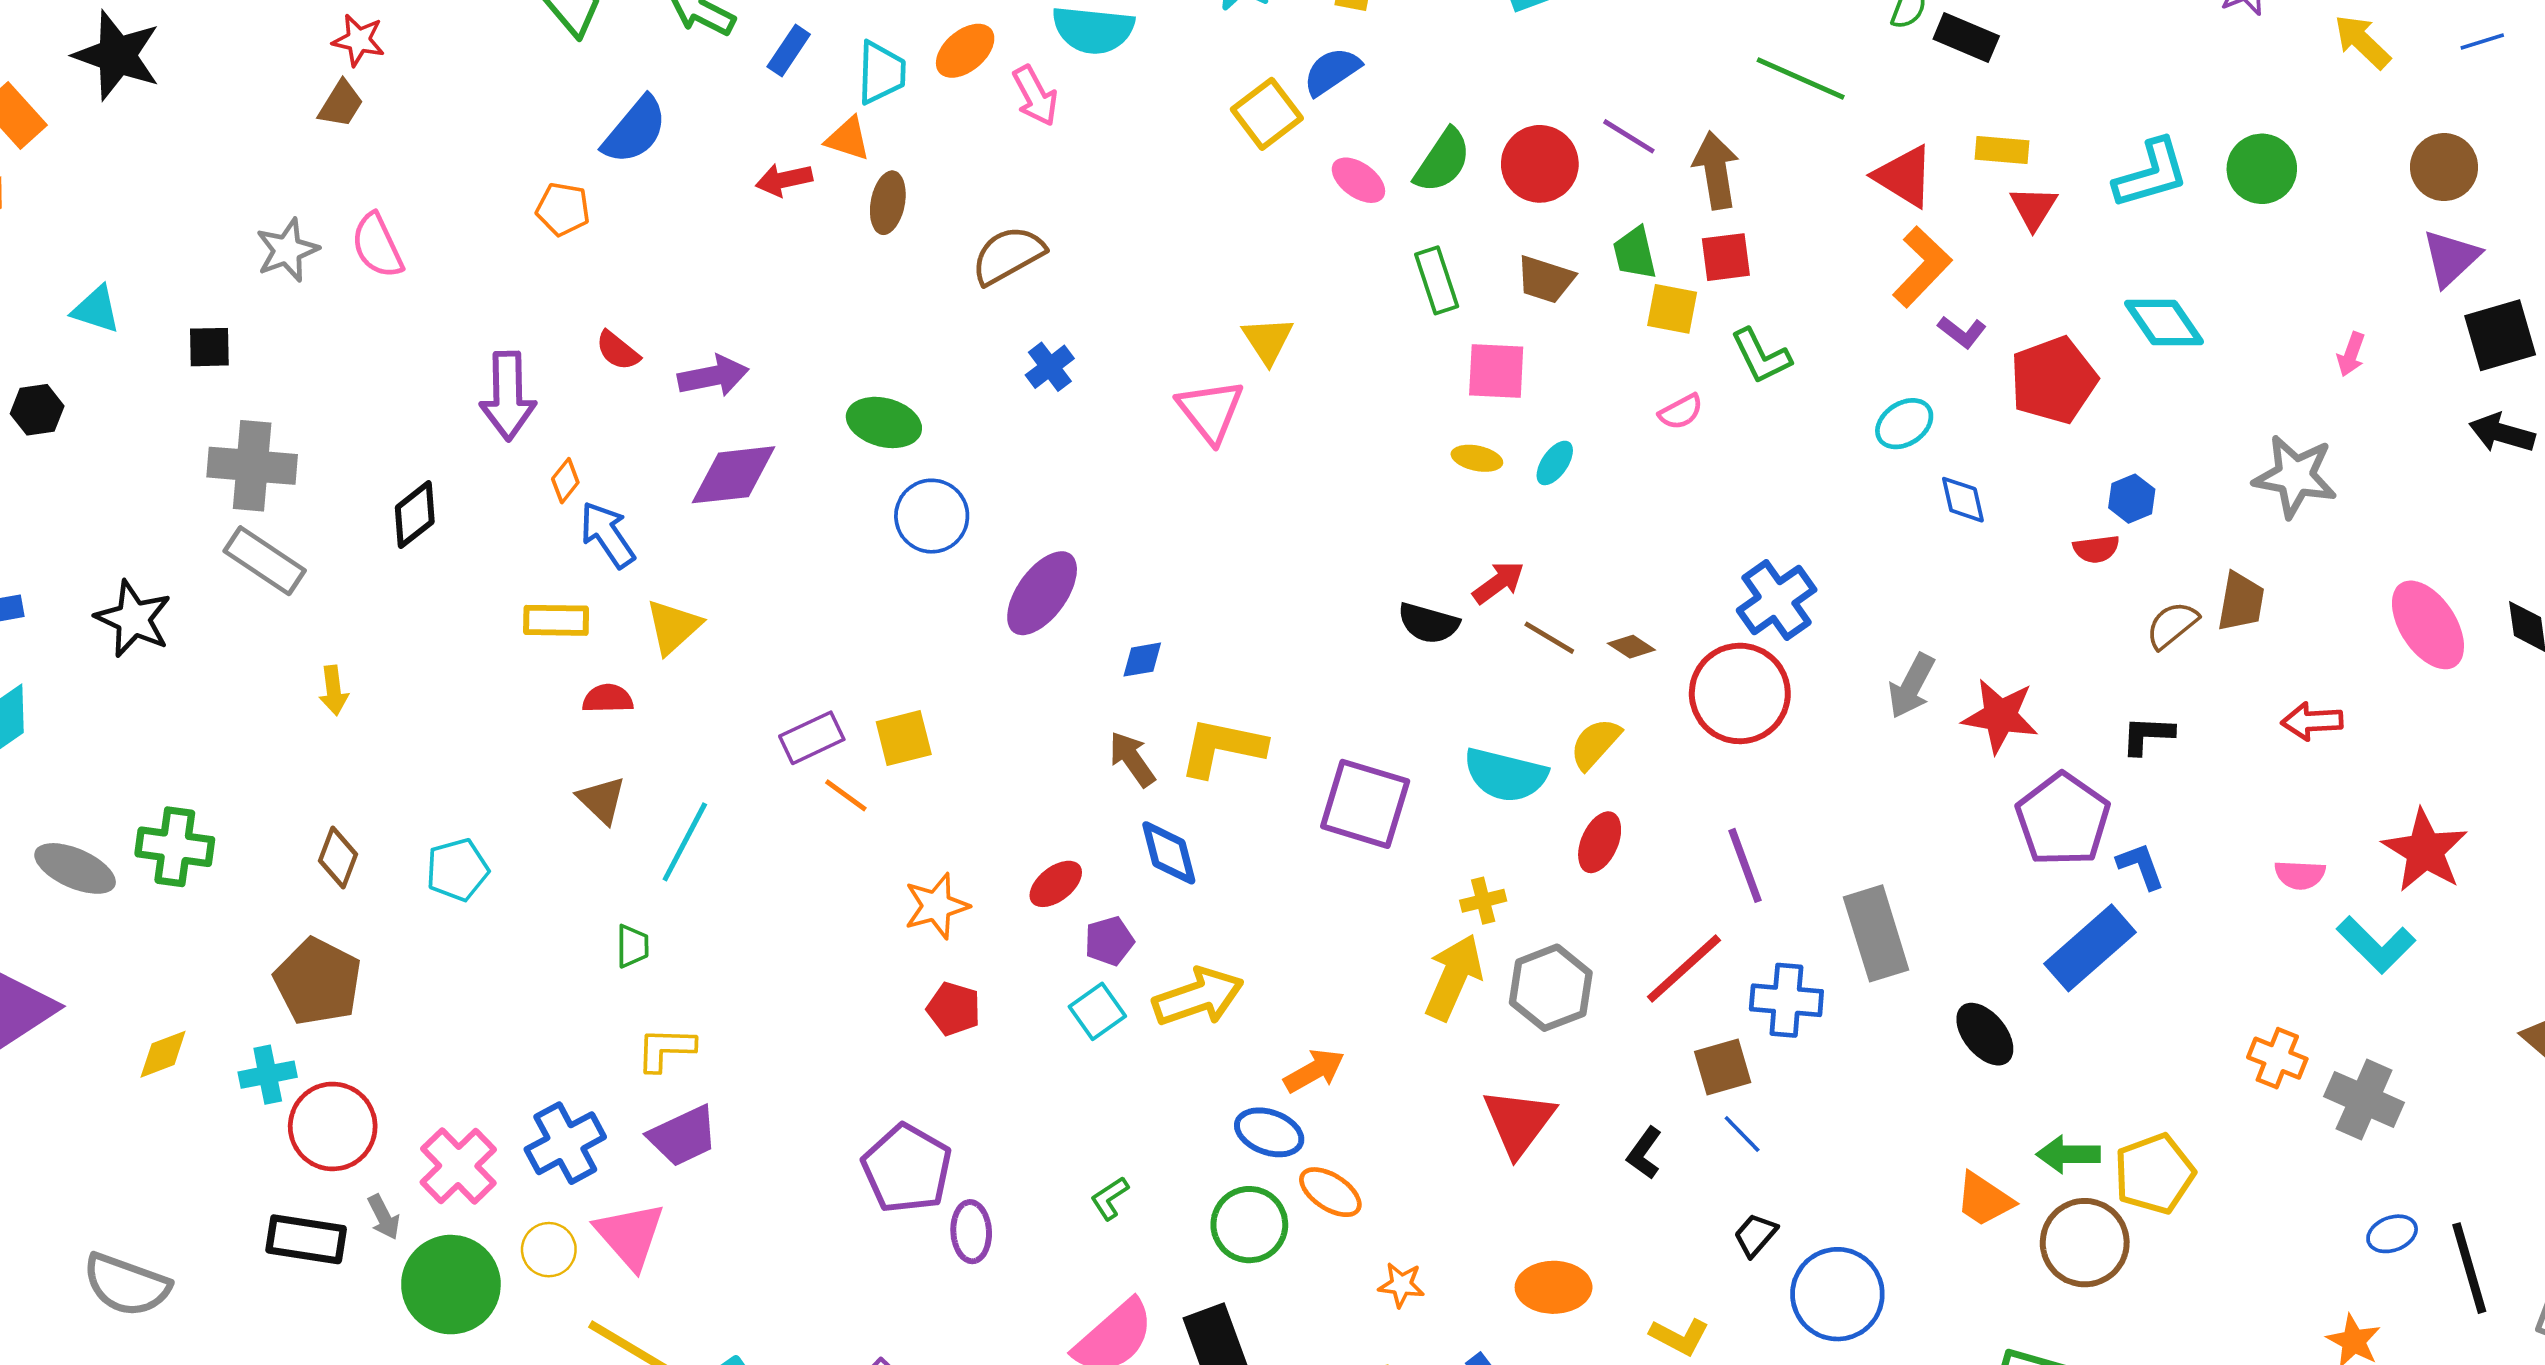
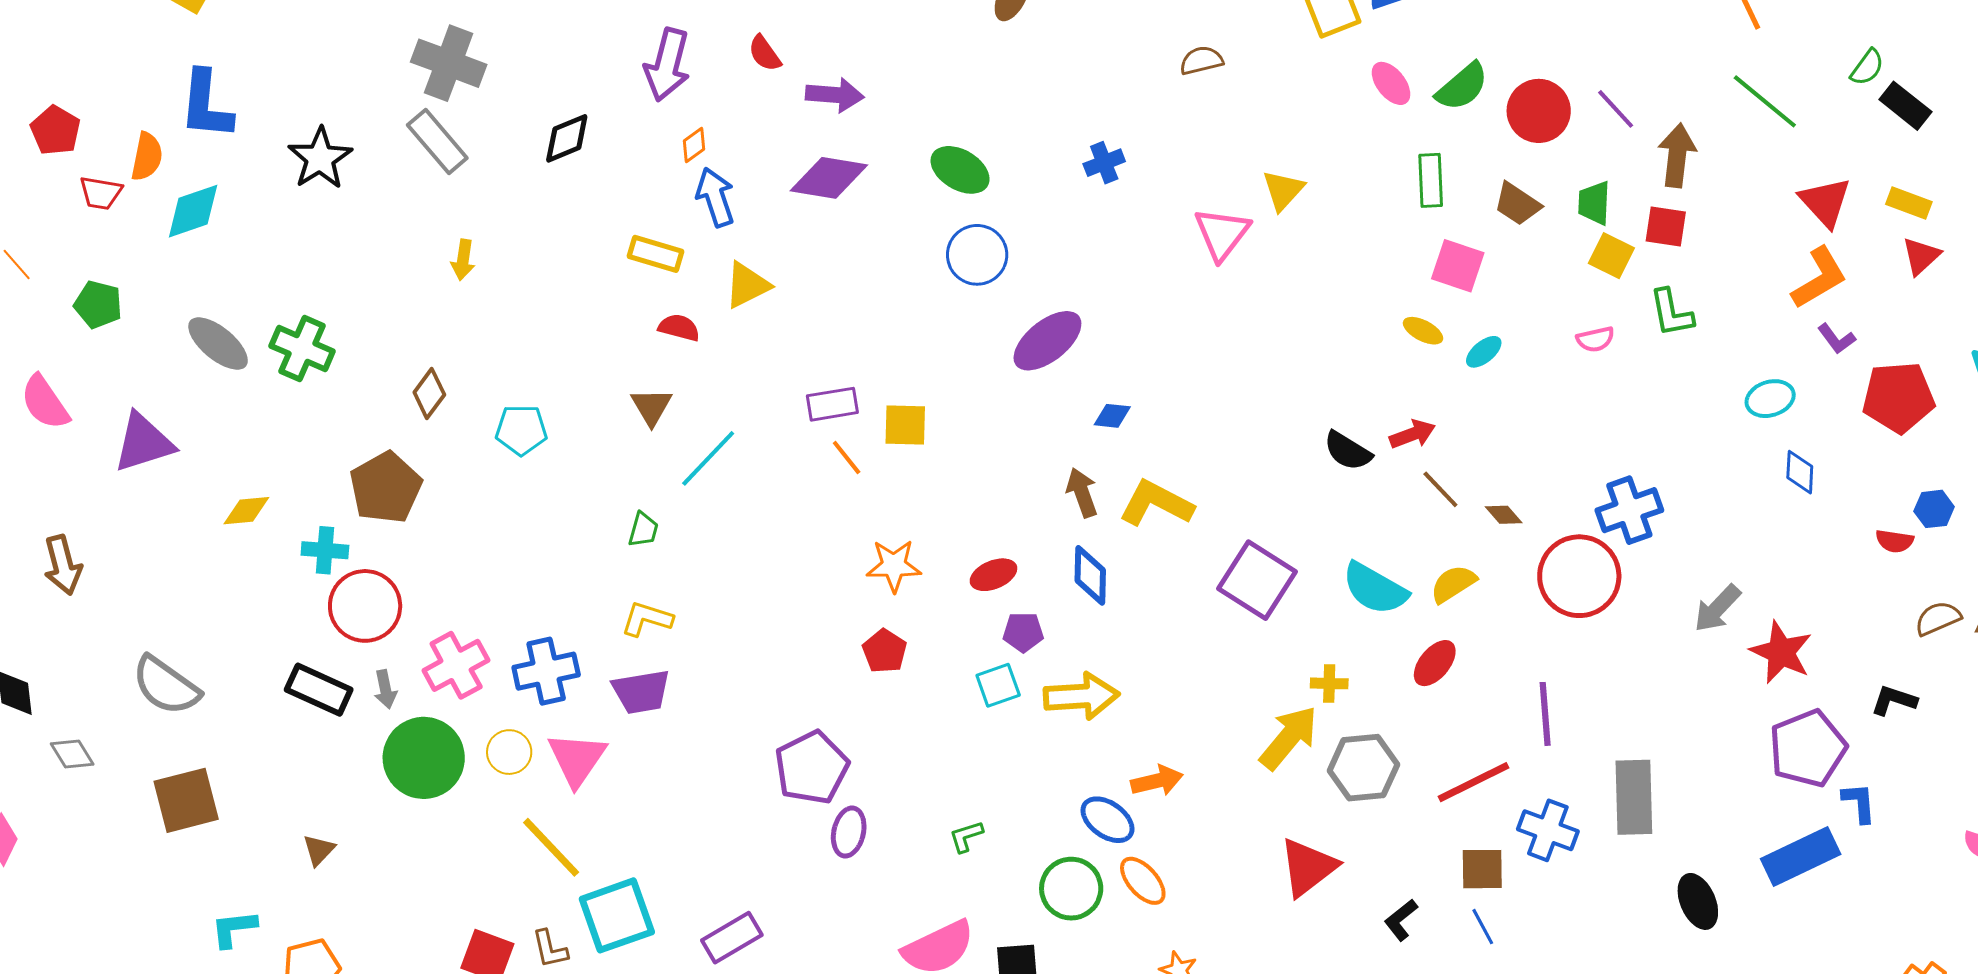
brown semicircle: (1008, 255) -> (1201, 60), moved, size x0.7

